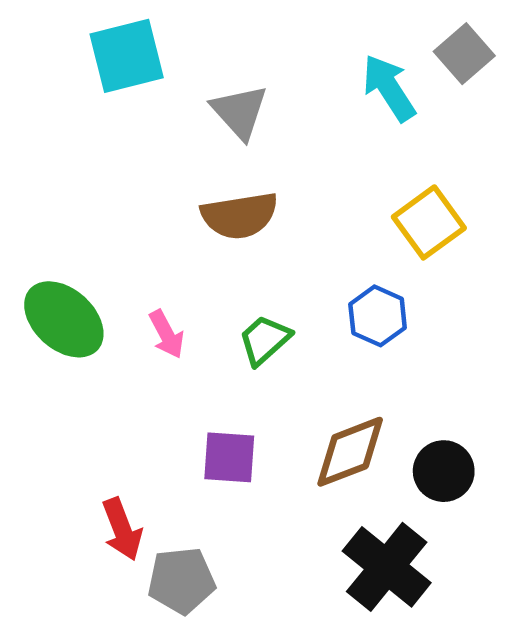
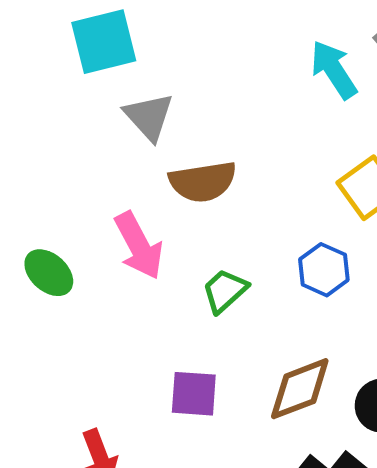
gray triangle: (240, 112) -> (149, 117), moved
green ellipse: (64, 319) -> (49, 273), size x0.7
pink arrow: (167, 334) -> (139, 246), moved, size x1.6

